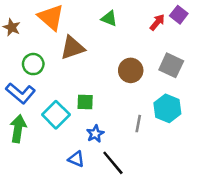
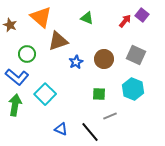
green square: (85, 102) -> (99, 94), moved
gray line: (138, 124) -> (110, 116), moved, turned 56
blue star: (95, 134) -> (76, 62), moved

